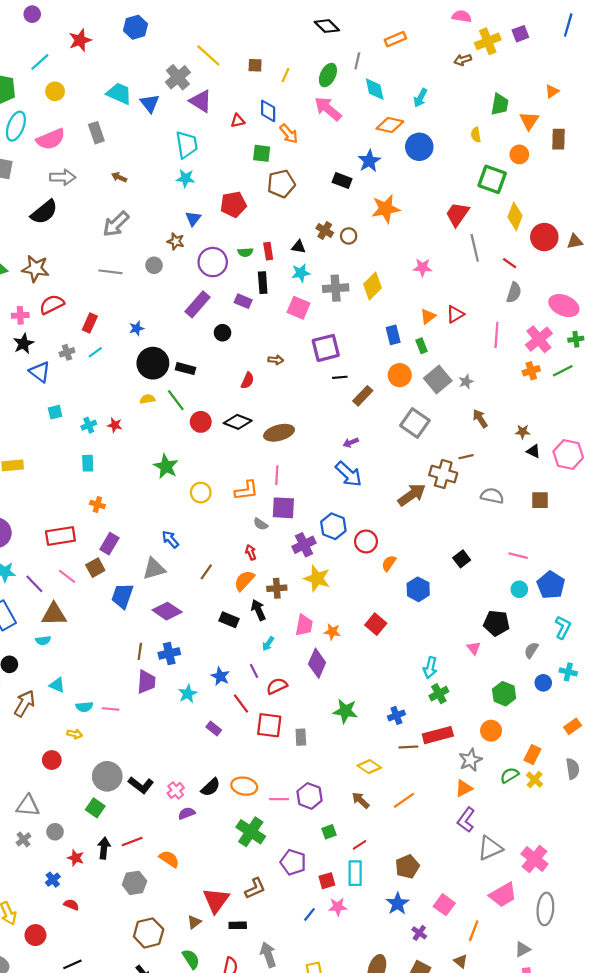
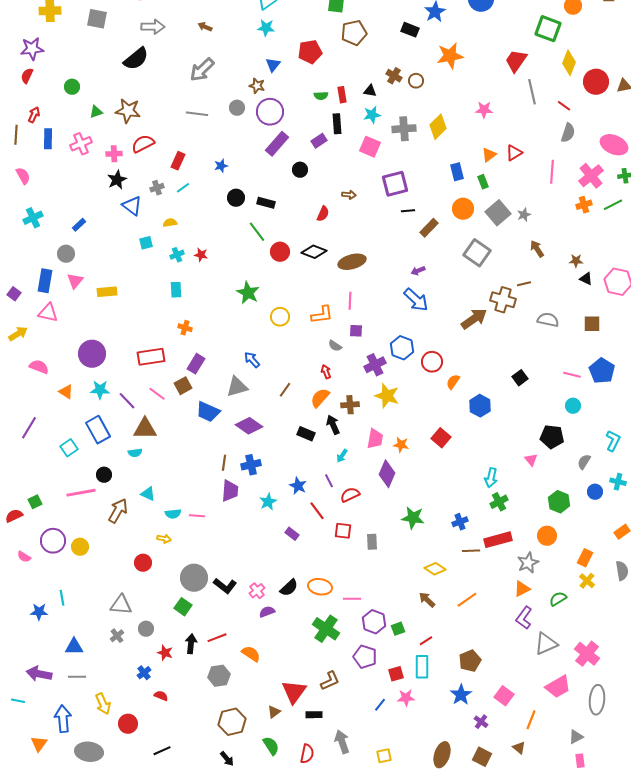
purple circle: (213, 262) -> (270, 112), moved
purple rectangle: (243, 301) -> (319, 141), turned -56
black circle: (153, 363) -> (236, 198), size x0.6
yellow semicircle: (147, 399) -> (170, 223), moved
purple square: (283, 508) -> (356, 331), size x0.6
blue pentagon: (551, 585) -> (602, 371), moved
blue trapezoid: (122, 596) -> (208, 412), turned -85
red square: (269, 725) -> (343, 531), size x0.7
green semicircle: (510, 775) -> (558, 599), moved
purple hexagon: (309, 796) -> (374, 622), moved

